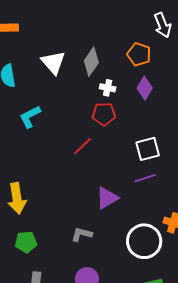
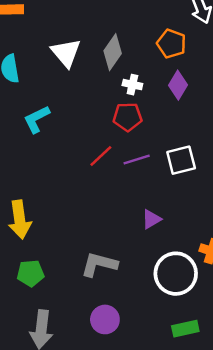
purple line: (145, 178) -> (137, 159), moved
purple triangle: (107, 198) -> (151, 219), moved, size x0.7
gray L-shape: (82, 234) -> (99, 264), size x1.4

